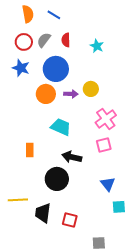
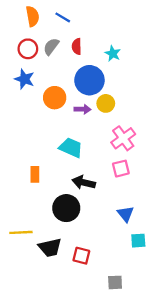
blue circle: (56, 69) -> (89, 80), moved
orange circle: (46, 94) -> (55, 98), moved
black trapezoid: (43, 213) -> (50, 248), turned -110

